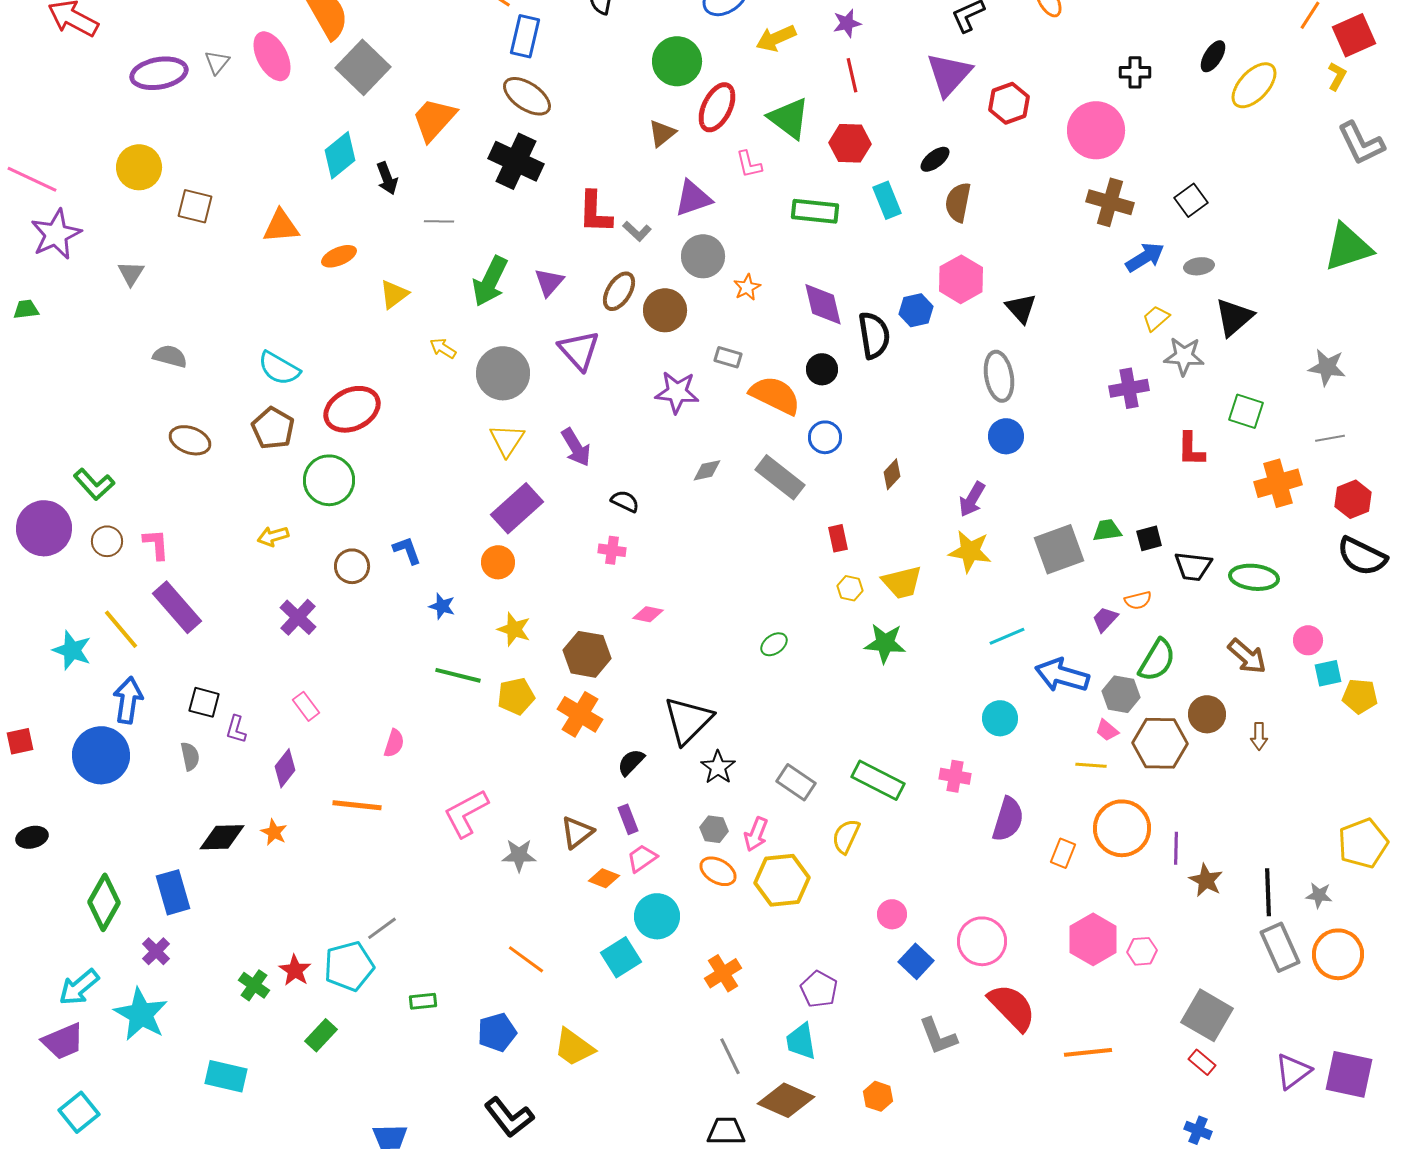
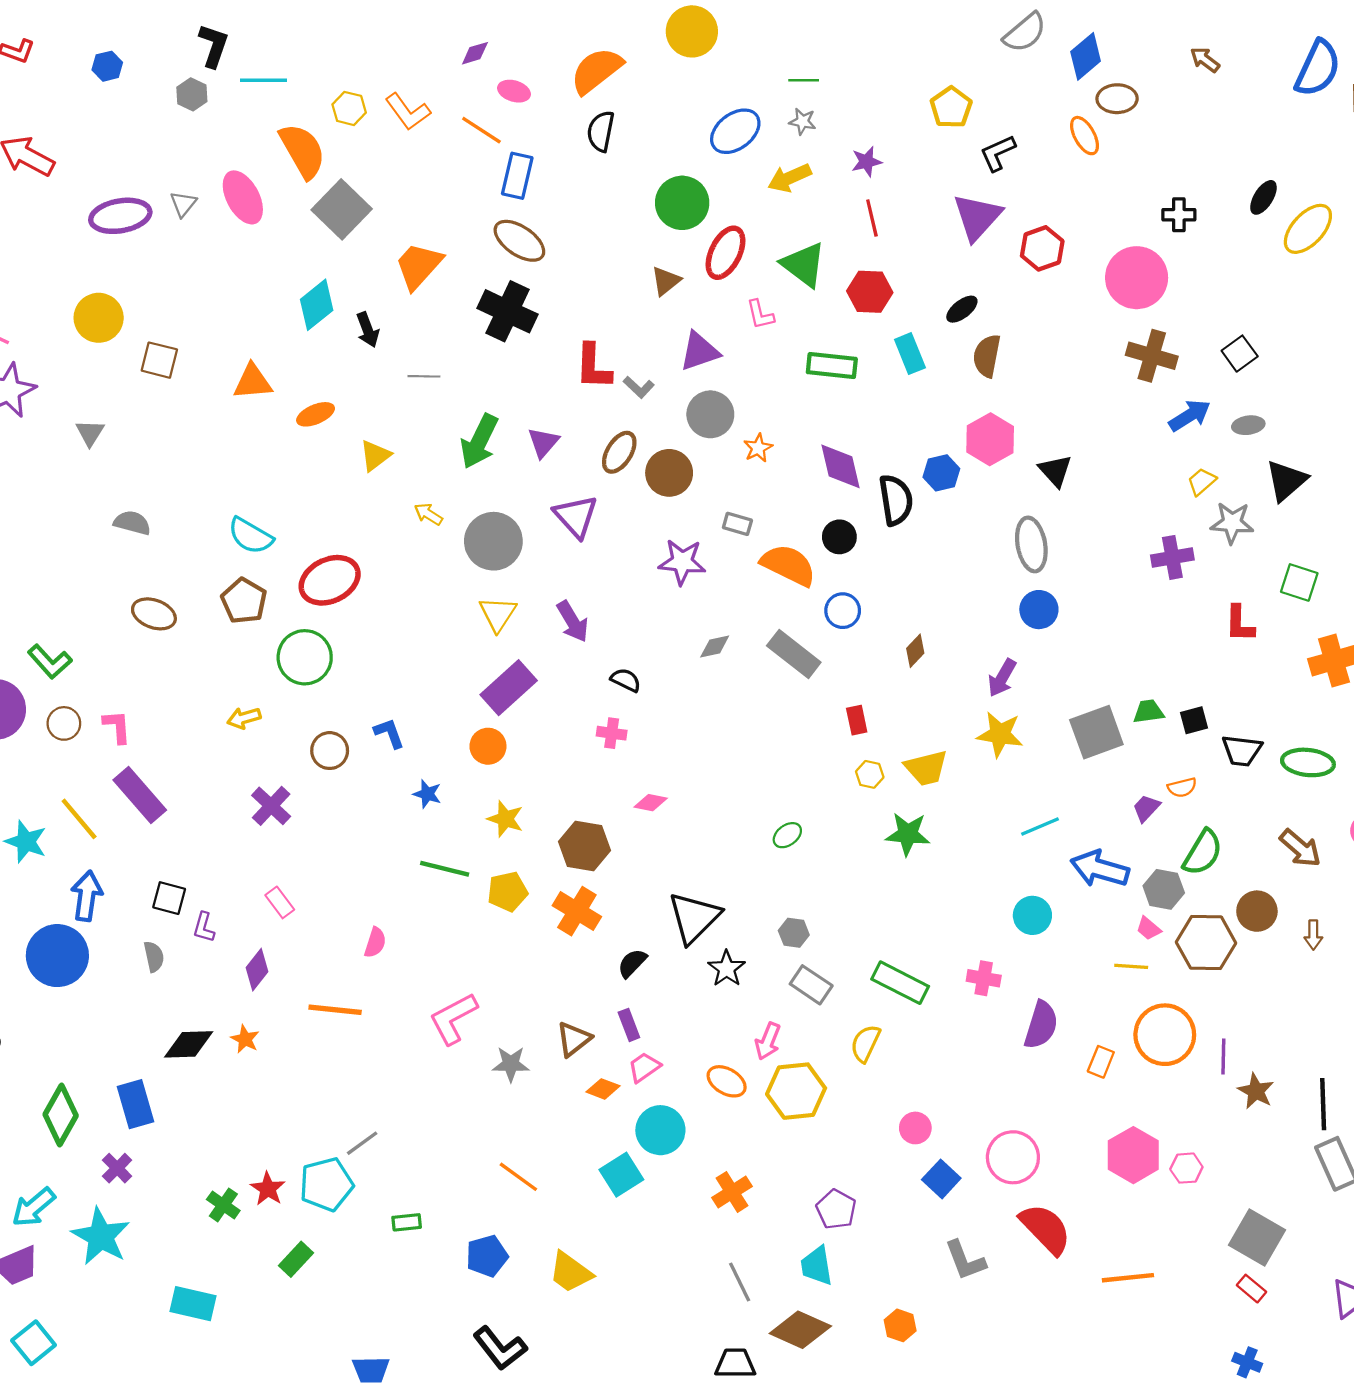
gray hexagon: (714, 829) -> (794, 933), moved

